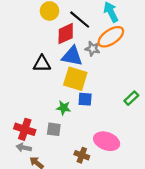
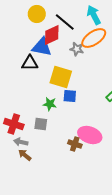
blue triangle: (72, 56) -> (42, 47), moved
gray arrow: (24, 148) -> (21, 142), moved
brown cross: (82, 155) -> (75, 144), moved

